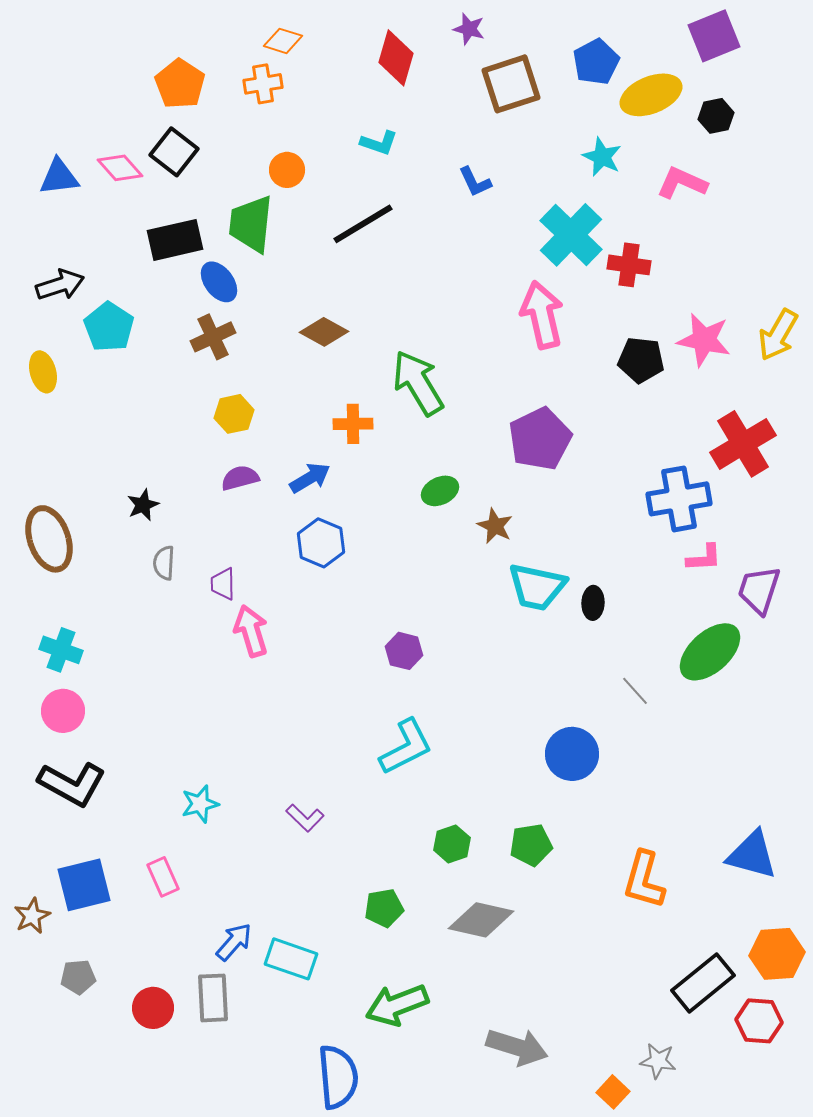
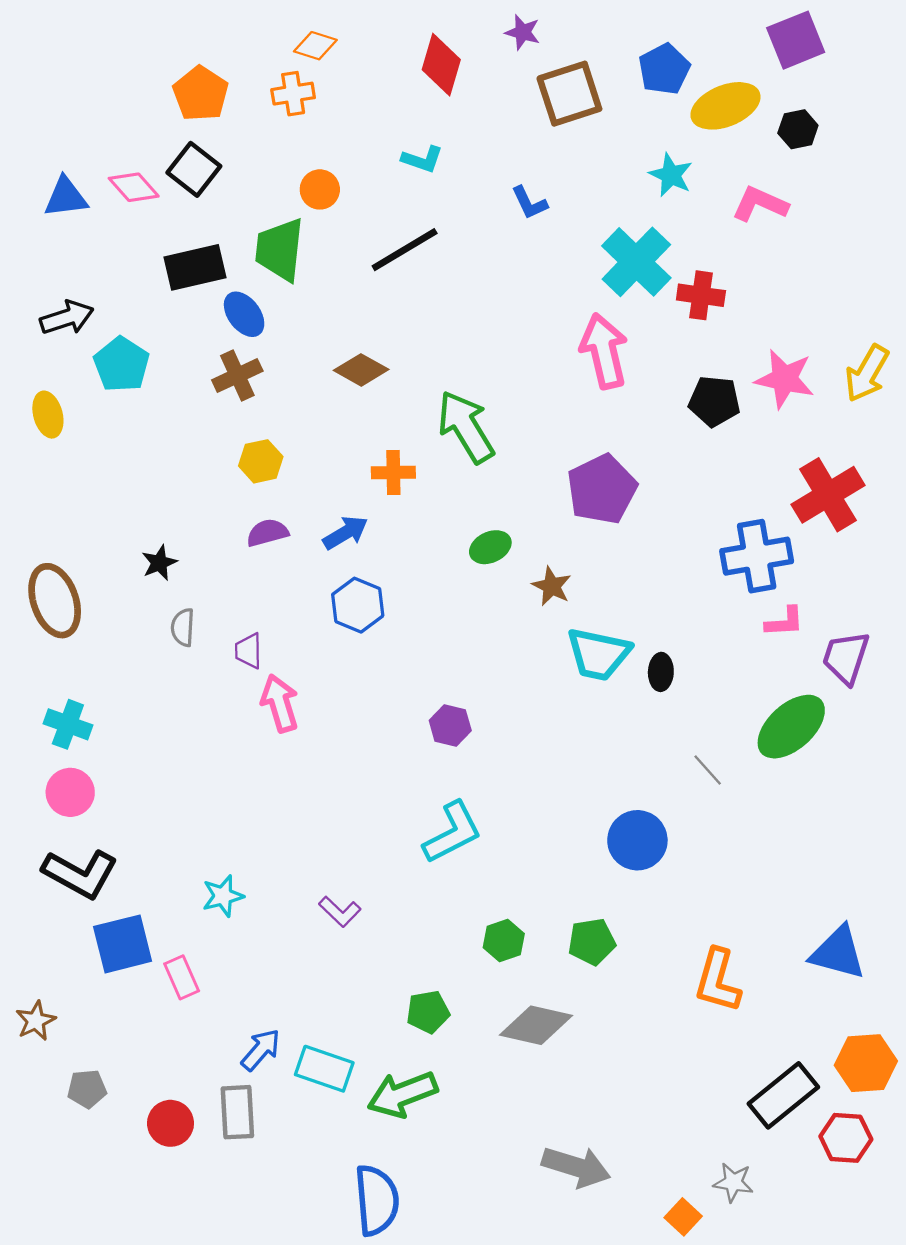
blue square: (84, 885) -> (123, 944), moved
green arrow: (397, 1005) -> (402, 1094), moved

